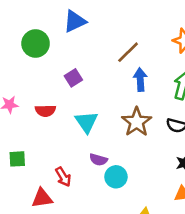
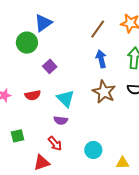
green circle: (36, 44) -> (27, 43), moved
brown line: (128, 52) -> (98, 29), moved
purple semicircle: (98, 160) -> (61, 120), moved
cyan circle: (116, 177) -> (93, 150), moved

